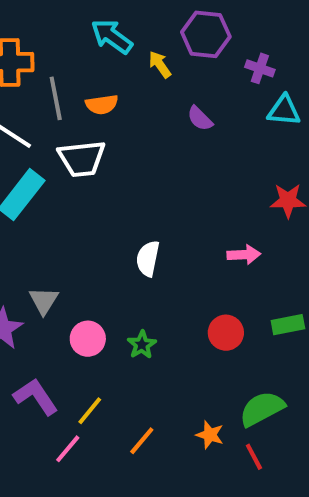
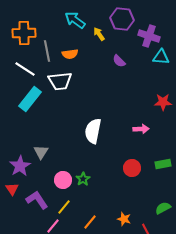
purple cross: (260, 68) -> (149, 36), size x1.5
white semicircle: (148, 259) -> (93, 131), size x1.4
pink circle: (88, 339) -> (63, 180), moved
green star: (142, 345) -> (83, 179), moved
green semicircle: (262, 409) -> (163, 208), moved, size x0.7

